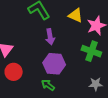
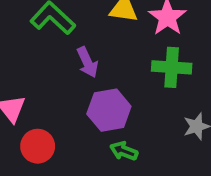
green arrow: (48, 85) -> (124, 151), moved

